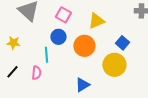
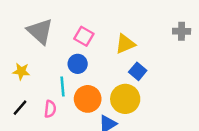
blue square: (122, 43) -> (138, 71), moved
orange circle: (84, 46) -> (88, 99), moved
yellow circle: (114, 65) -> (125, 99), moved

